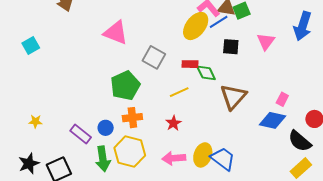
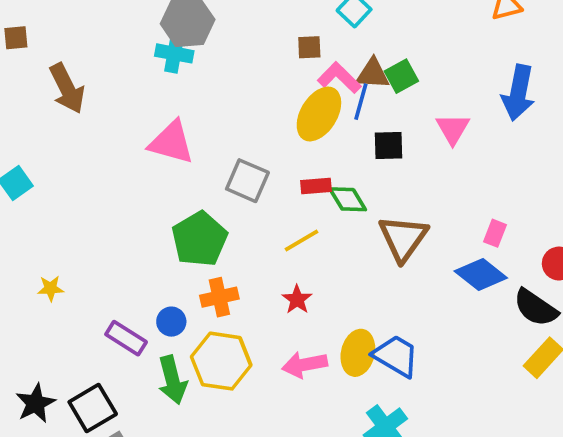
blue line: (219, 22) -> (361, 102), turned -36
blue diamond: (272, 120) -> (481, 274), turned 32
yellow star: (35, 121) -> (51, 288), moved

